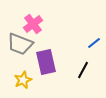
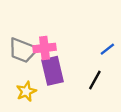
pink cross: (33, 24) -> (44, 48), moved, turned 30

